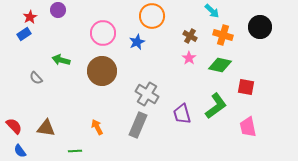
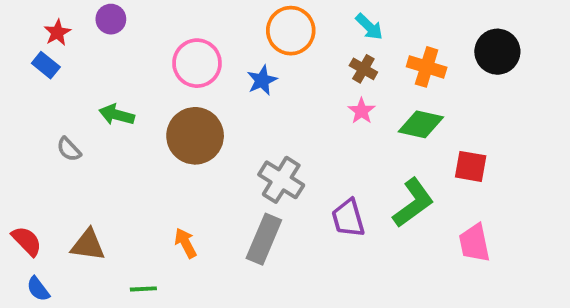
cyan arrow: (212, 11) -> (369, 27), moved
blue rectangle: (24, 34) -> (46, 65), turned 72

